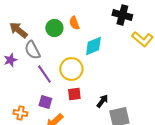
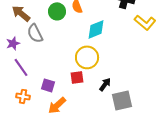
yellow circle: (71, 69) -> (87, 57), moved
purple line: (44, 74) -> (21, 67), moved

